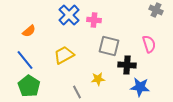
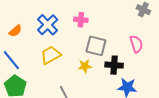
blue cross: (69, 15) -> (48, 25), moved
yellow star: (98, 79) -> (85, 66), moved

